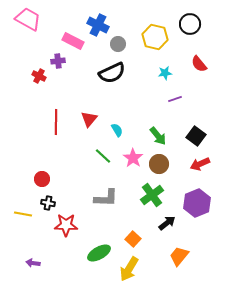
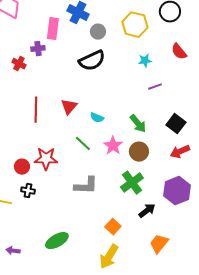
pink rectangle: (73, 41) -> (53, 29), turned 70
cyan semicircle: (117, 130) -> (97, 118), turned 144
red star: (66, 225) -> (46, 159), moved
green ellipse: (99, 253) -> (57, 241), moved

